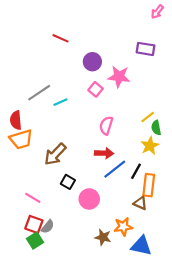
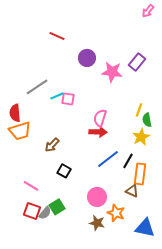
purple rectangle: (146, 49) -> (137, 62), moved, turned -60
pink square: (96, 89) -> (68, 99), moved, turned -32
yellow line: (148, 117) -> (139, 110), turned -32
red arrow: (104, 153) -> (98, 132), moved
brown arrow: (55, 154) -> (52, 145), size x0.7
pink circle: (89, 199) -> (97, 197), moved
orange star: (123, 227) -> (116, 213), turned 30
green square: (35, 240) -> (57, 207), moved
blue triangle: (141, 246) -> (145, 228), moved

